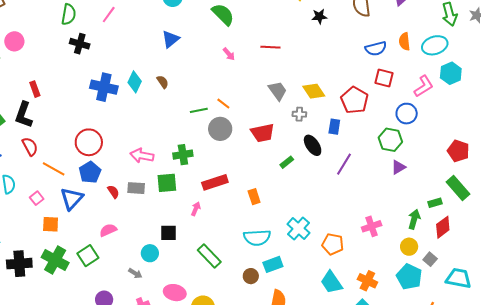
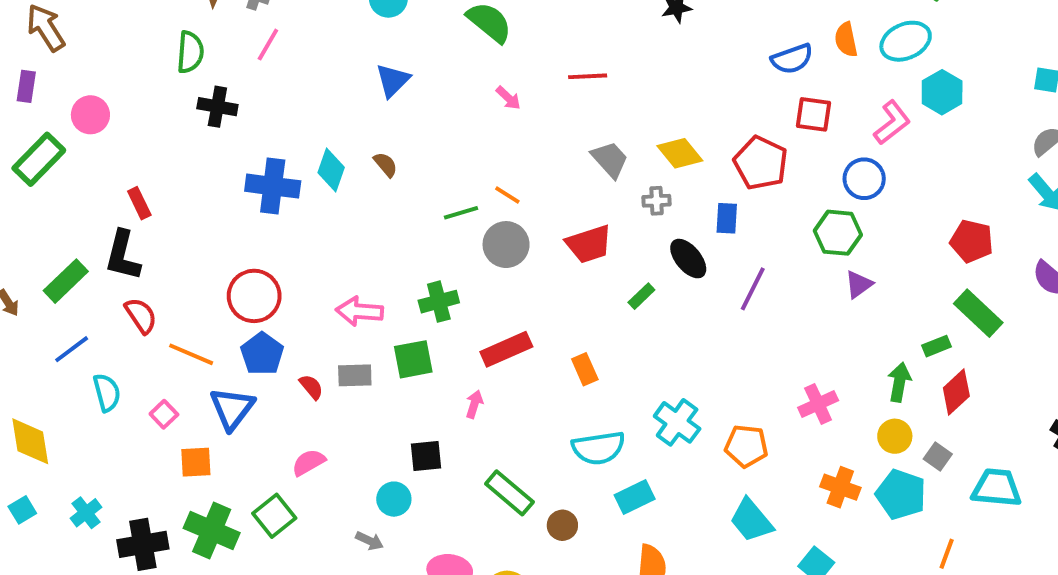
brown circle: (251, 276) -> (562, 525), moved
orange cross: (367, 281) -> (840, 487), moved

